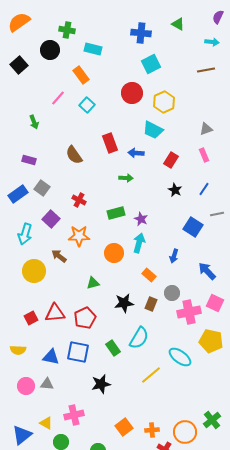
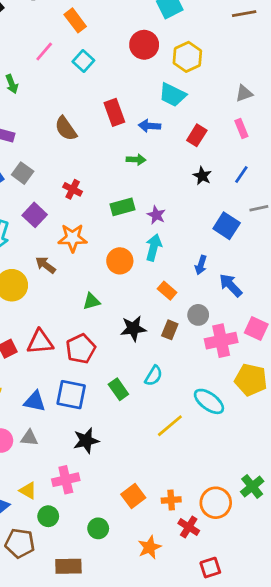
blue arrow: (207, 271) -> (231, 285), moved
cyan semicircle: (139, 338) -> (154, 376), size x0.7
black star: (101, 384) -> (86, 441), moved

